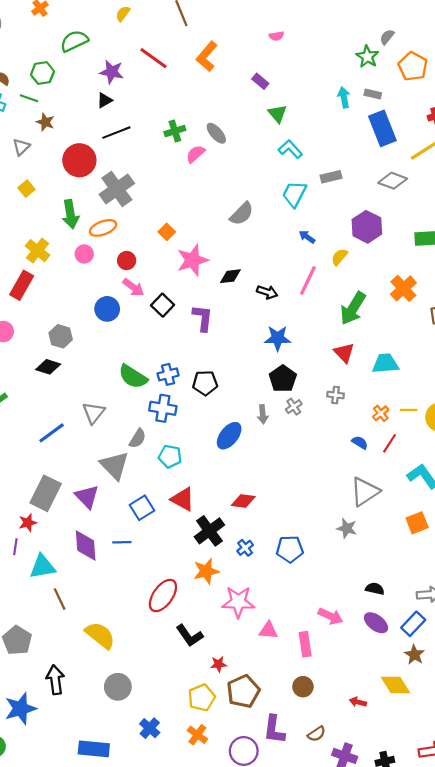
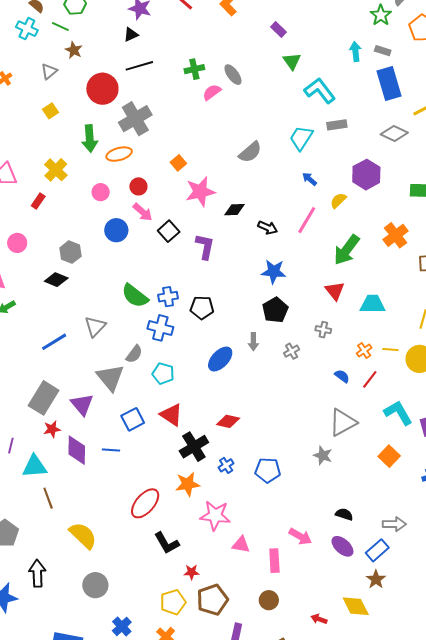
cyan L-shape: (290, 149) -> (320, 91), moved, size x1.4
pink circle: (84, 254) -> (101, 192), moved
red rectangle: (22, 285) -> (38, 201), size x0.6
gray cross: (294, 407) -> (292, 351), moved
red star: (28, 523) -> (52, 429), moved
orange square: (417, 523) -> (389, 456), turned -30

